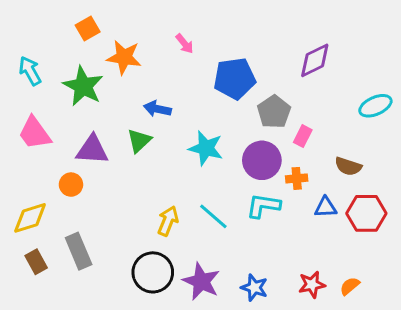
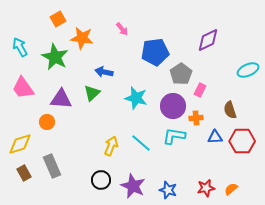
brown semicircle: (348, 166) -> (230, 110), turned 54
black circle: (153, 272) -> (101, 180), size x0.7

